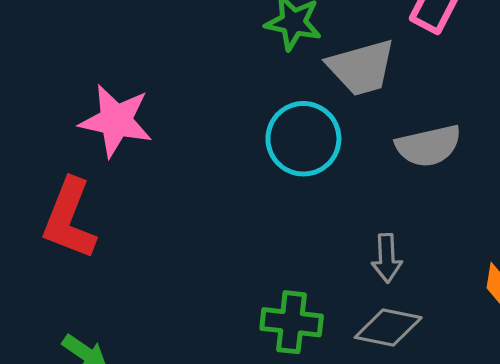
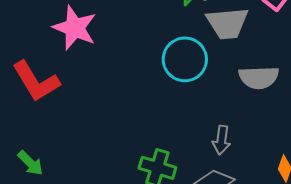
red L-shape: (69, 219) -> (36, 81), turned -63

